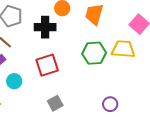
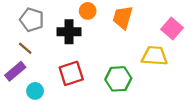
green hexagon: (94, 53) -> (118, 79), moved

